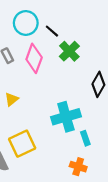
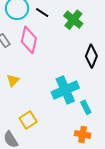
green cross: (69, 51) -> (73, 20), moved
yellow square: (22, 144) -> (28, 120), size x0.7

